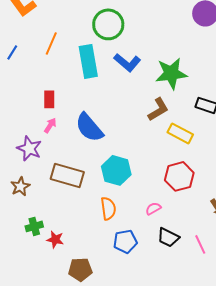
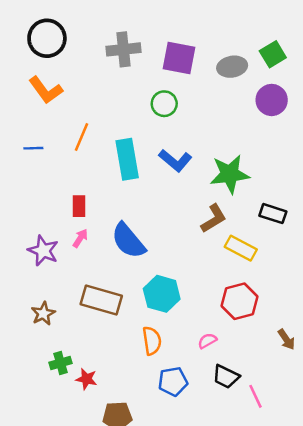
green circle: (108, 24) -> (164, 104), moved, size x0.7
blue line: (12, 52) -> (33, 148), turned 56
purple star: (29, 148) -> (43, 251), moved
pink line: (200, 244) -> (256, 396), moved

